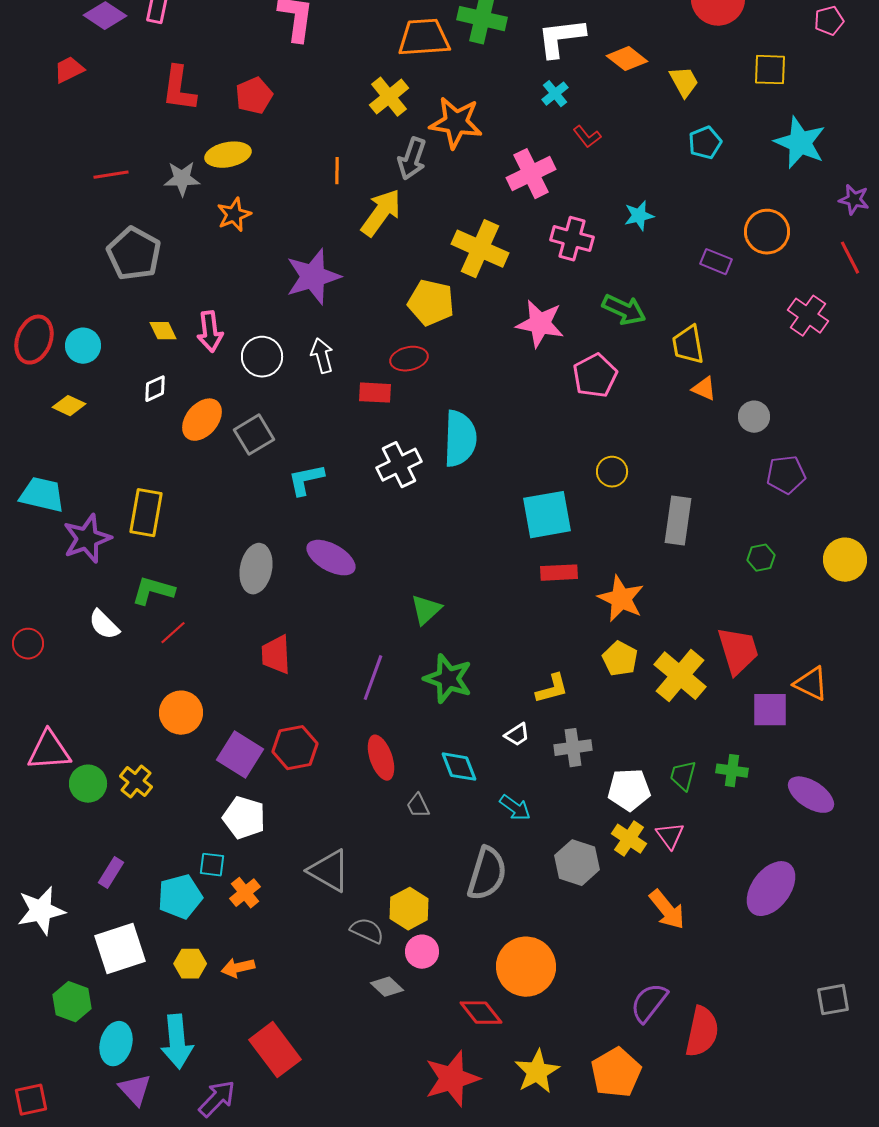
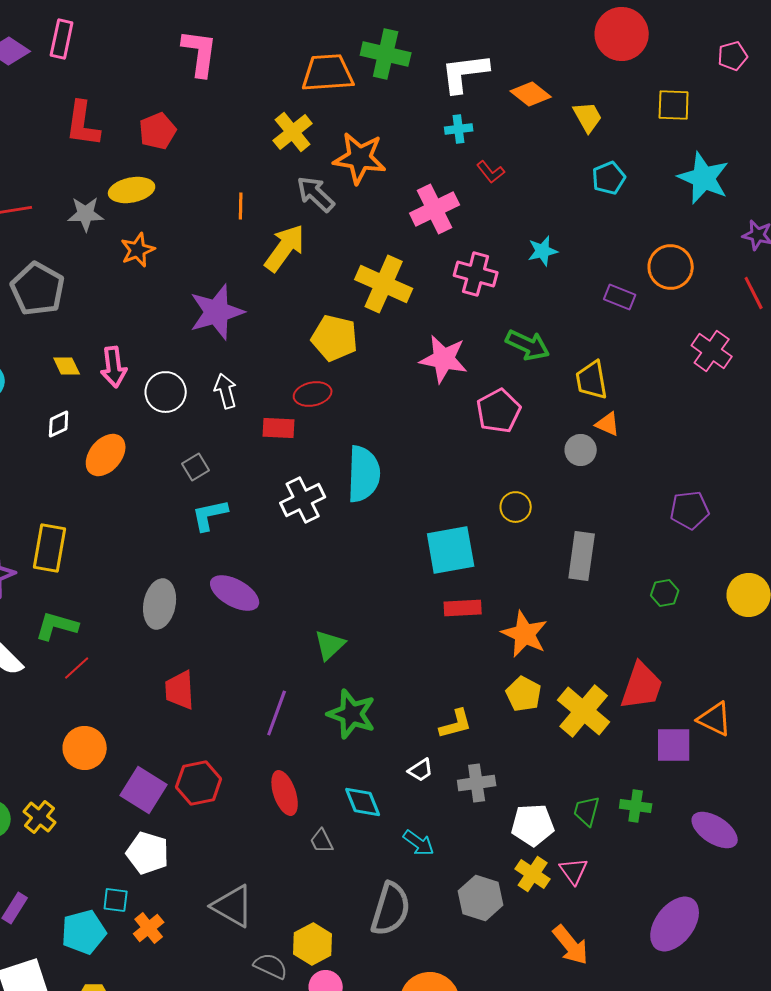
cyan cross: (555, 94) -> (459, 129), turned 32
gray arrow: (412, 159) -> (316, 194), turned 114
gray circle: (754, 417) -> (581, 450), moved
gray square: (254, 435) -> (196, 467), moved, size x0.7
red trapezoid: (738, 651) -> (642, 686), turned 36

